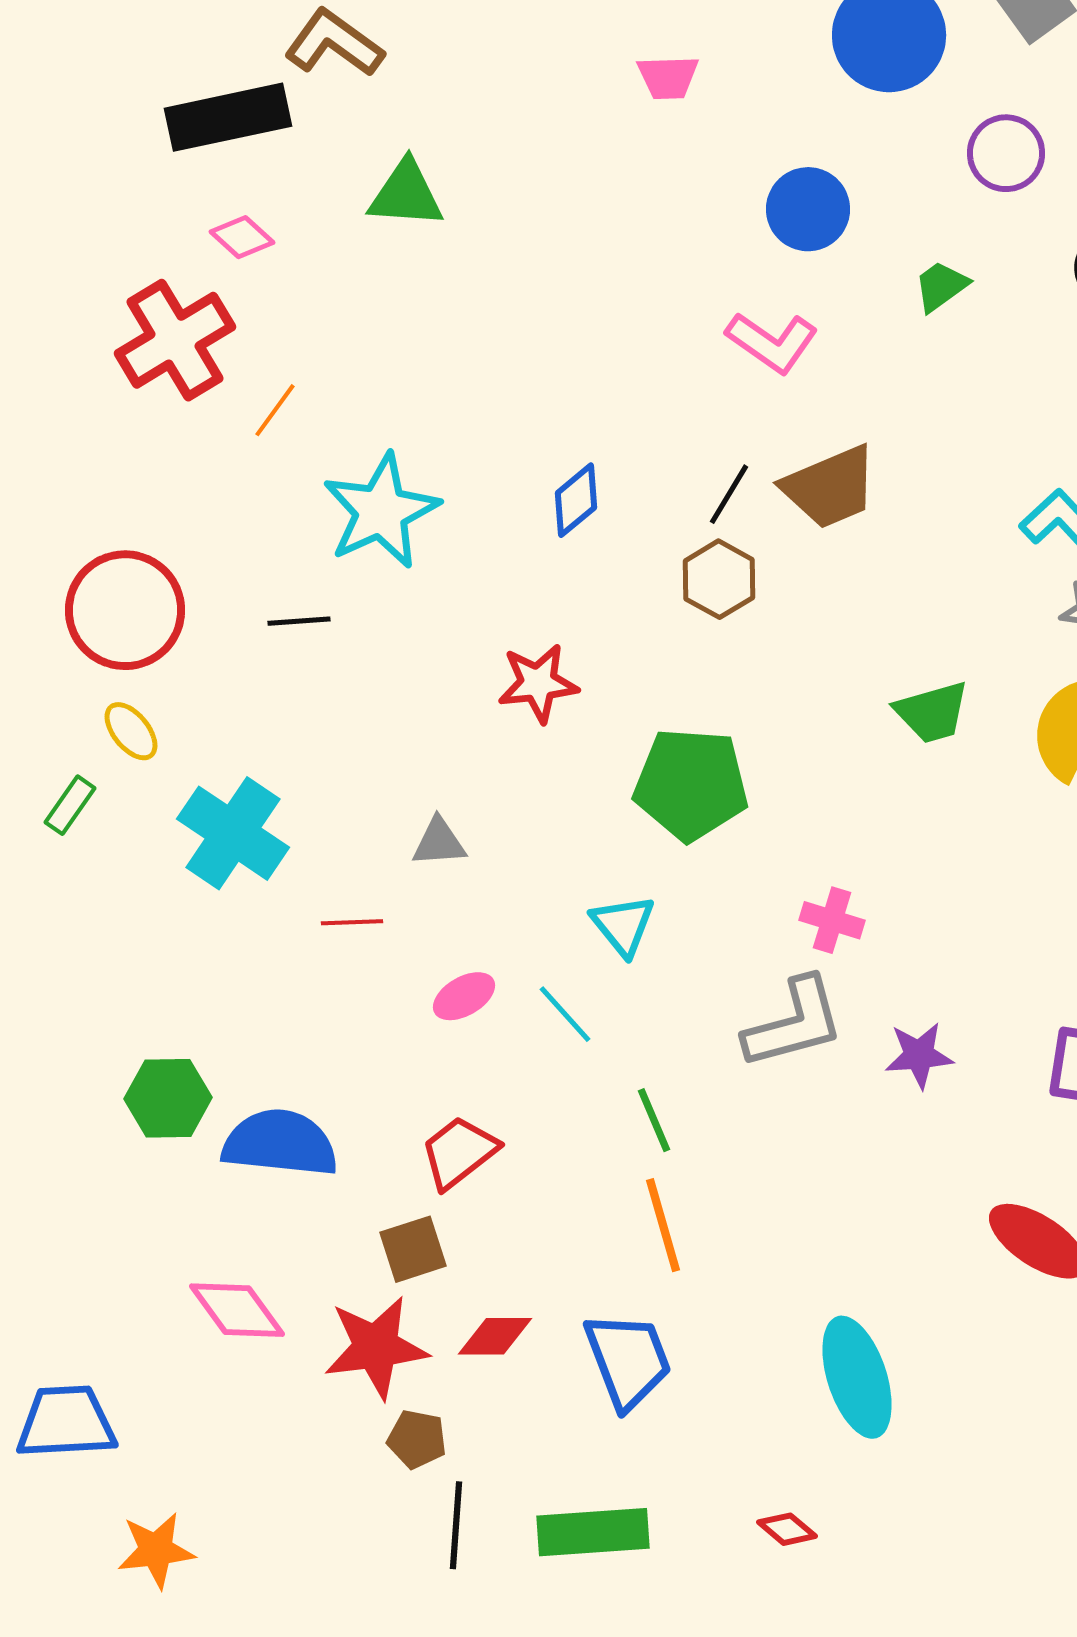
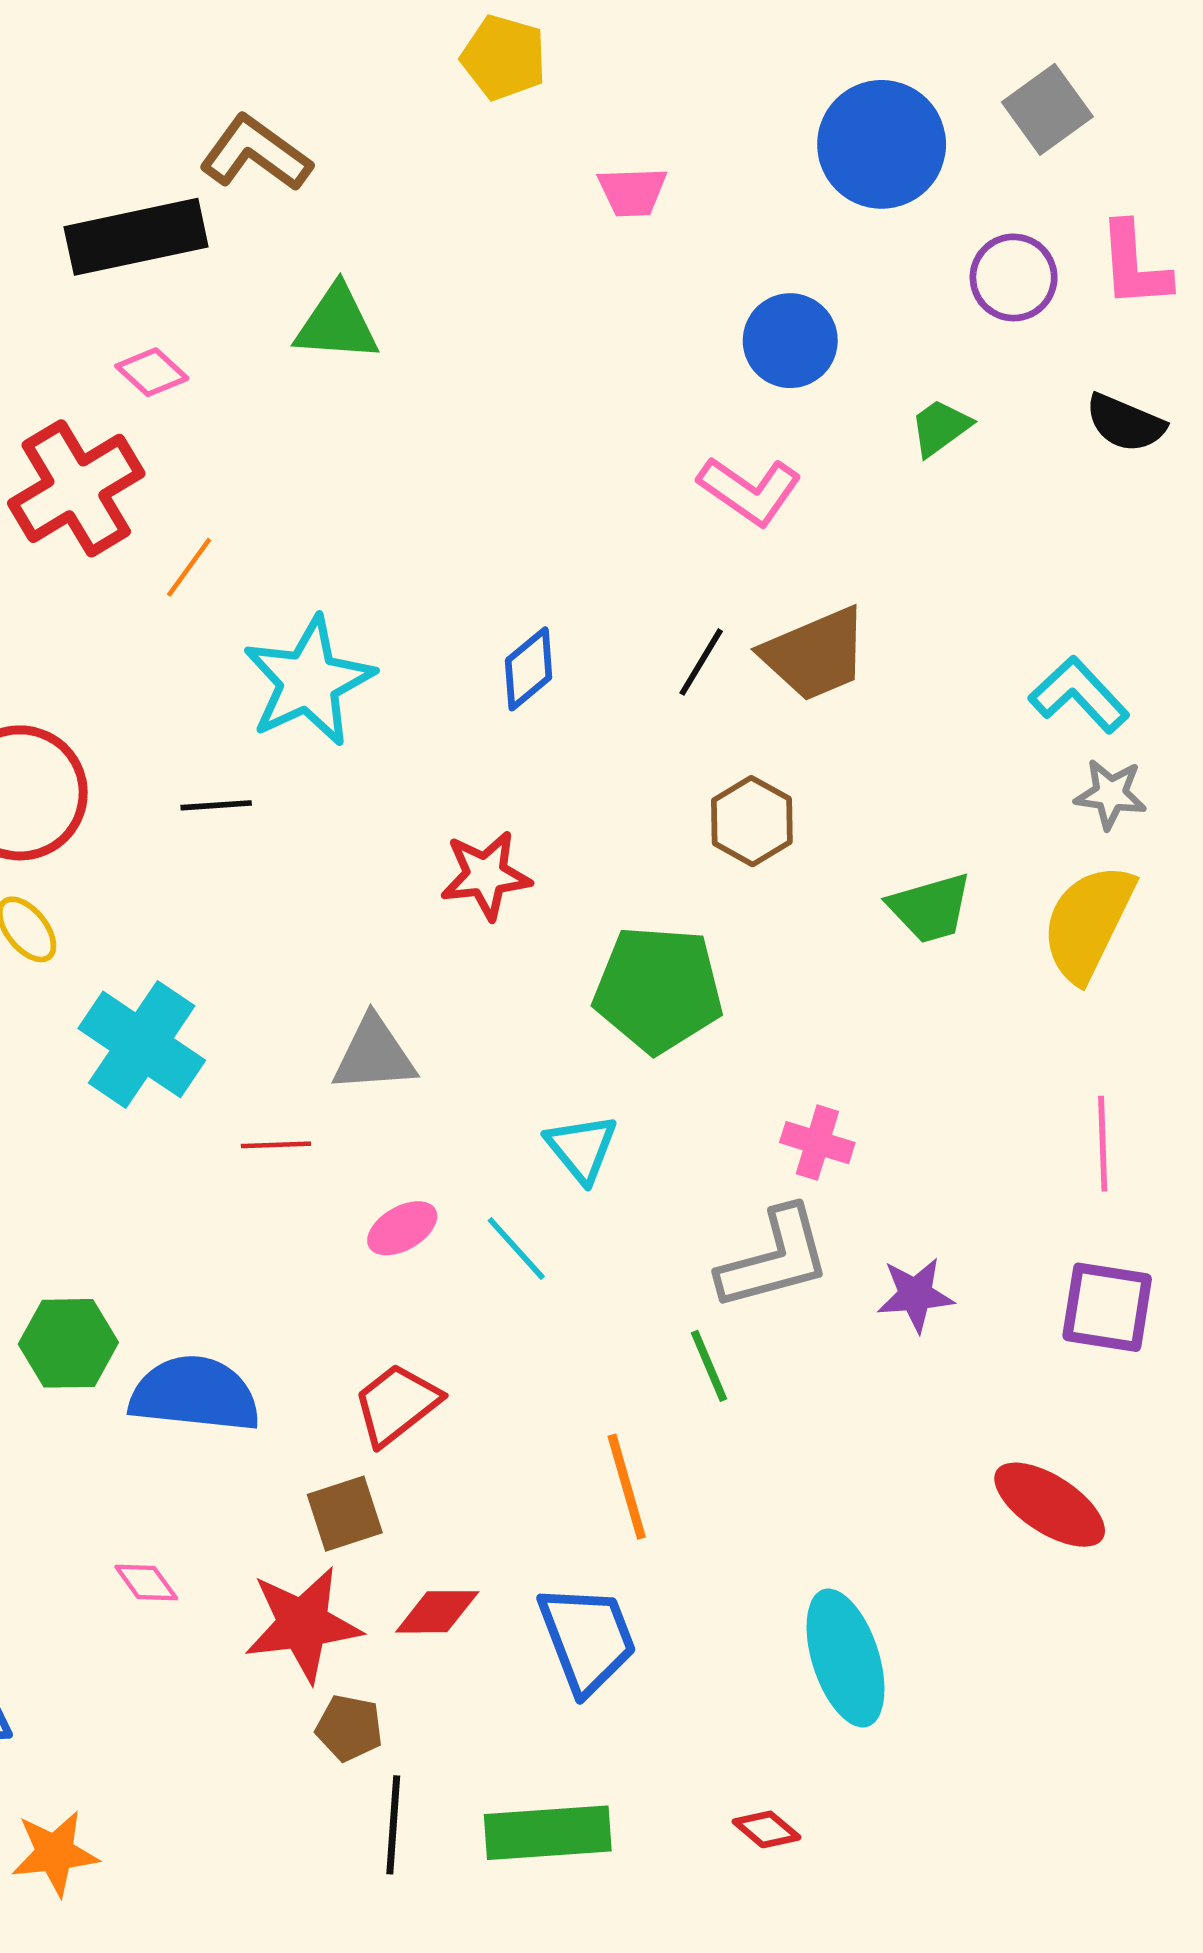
brown hexagon: (719, 579) -> (752, 821), moved
gray triangle: (439, 842) -> (374, 1055), size x1.4
green line: (654, 1120) -> (709, 1366), moved
pink diamond: (237, 1310) -> (146, 1582), size x0.6

